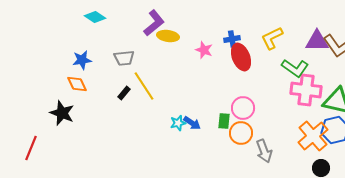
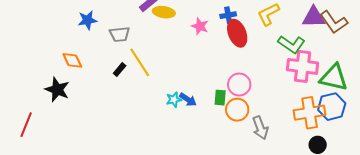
blue star: (82, 60) -> (87, 20), moved
orange cross: (313, 136) -> (310, 113), turned 32

